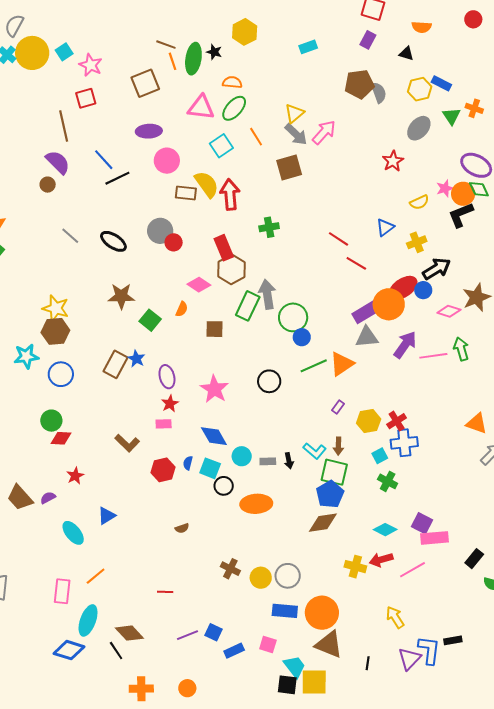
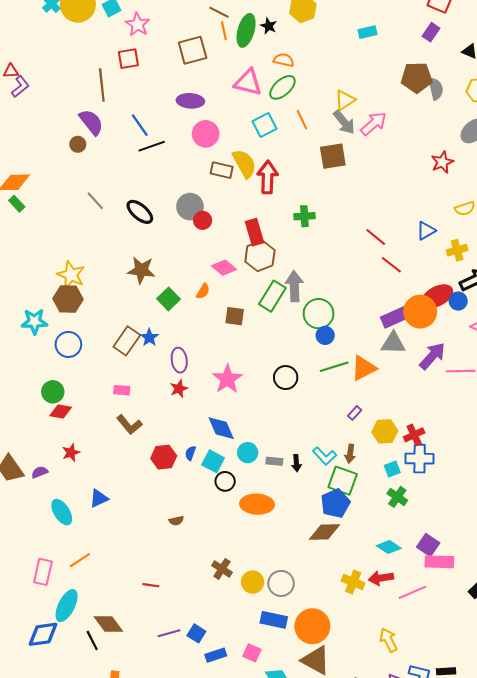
pink rectangle: (164, 424) -> (122, 390), moved
blue diamond: (69, 650) -> (43, 634), turned -32

